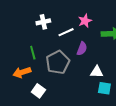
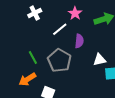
white cross: (43, 22) -> (35, 13), moved

